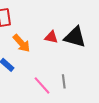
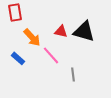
pink line: (42, 85) -> (51, 55), moved

